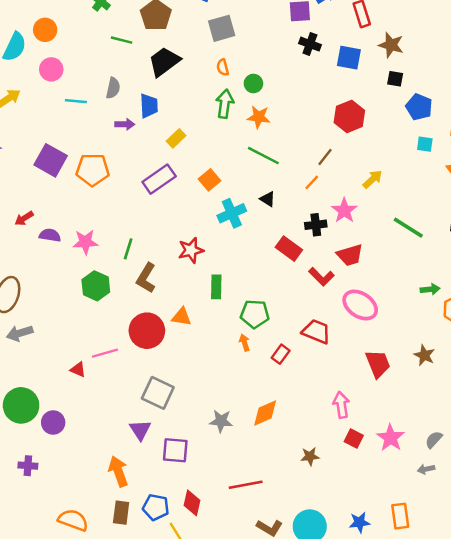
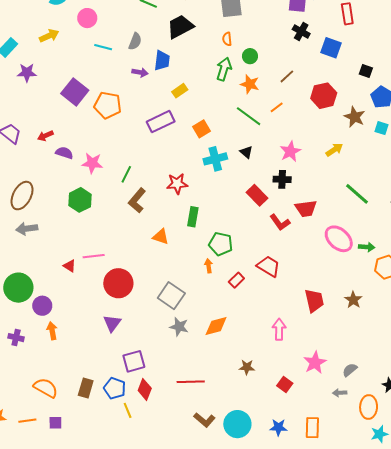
brown star: (391, 45) -> (355, 117), moved
brown line: (325, 157) -> (287, 76), moved
orange line: (312, 182) -> (277, 107), moved
pink star: (344, 211) -> (290, 151), moved
green hexagon: (96, 286) -> (80, 200), moved
pink ellipse: (360, 305) -> (339, 239), moved
red circle: (147, 331) -> (118, 283), moved
gray square: (158, 393) -> (171, 296), moved
red square: (354, 439) -> (285, 384), moved
purple square: (175, 450) -> (134, 361), moved, turned -30
orange arrow: (118, 471) -> (52, 331), moved, size x0.7

